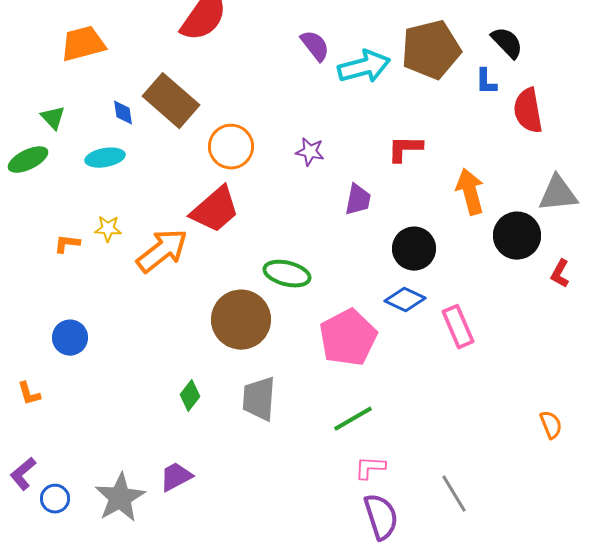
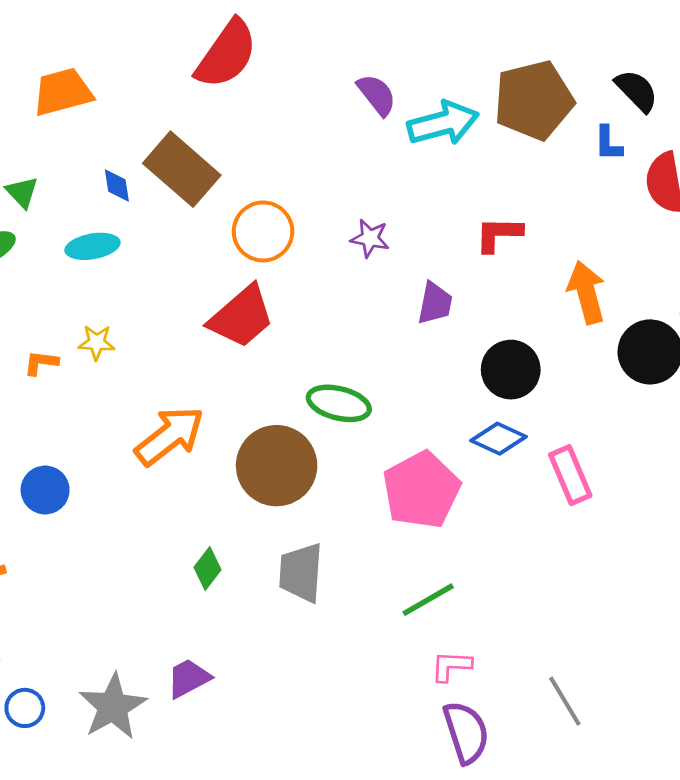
orange arrow: (162, 251) -> (170, 436), moved

